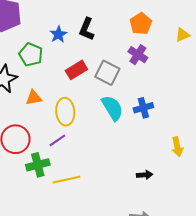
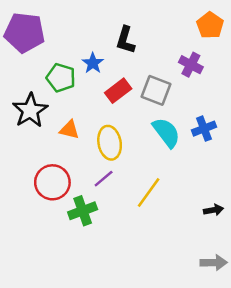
orange pentagon: (141, 24) -> (210, 25), moved
blue star: (58, 34) -> (93, 63), moved
orange triangle: (34, 98) -> (69, 130), turned 30
yellow line: (66, 180) -> (149, 193), moved, turned -36

